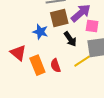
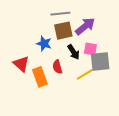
pink square: (92, 26) -> (90, 49), moved
red semicircle: (56, 65) -> (57, 67), moved

